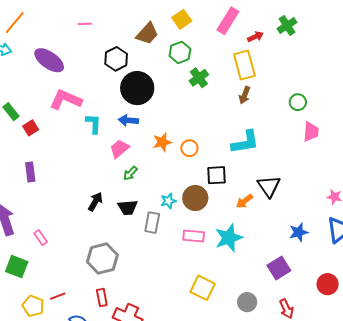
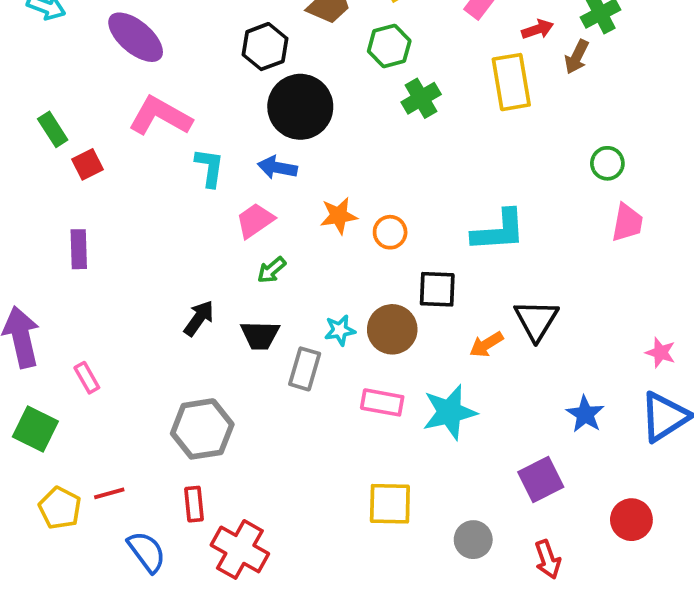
brown arrow: (245, 95) -> (577, 57), moved
blue star: (299, 232) -> (585, 414), turned -30
yellow square: (203, 288) -> (390, 504), turned -30

